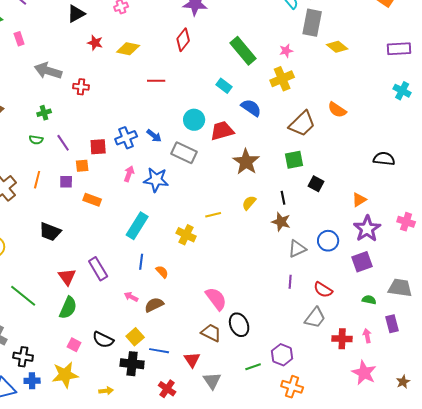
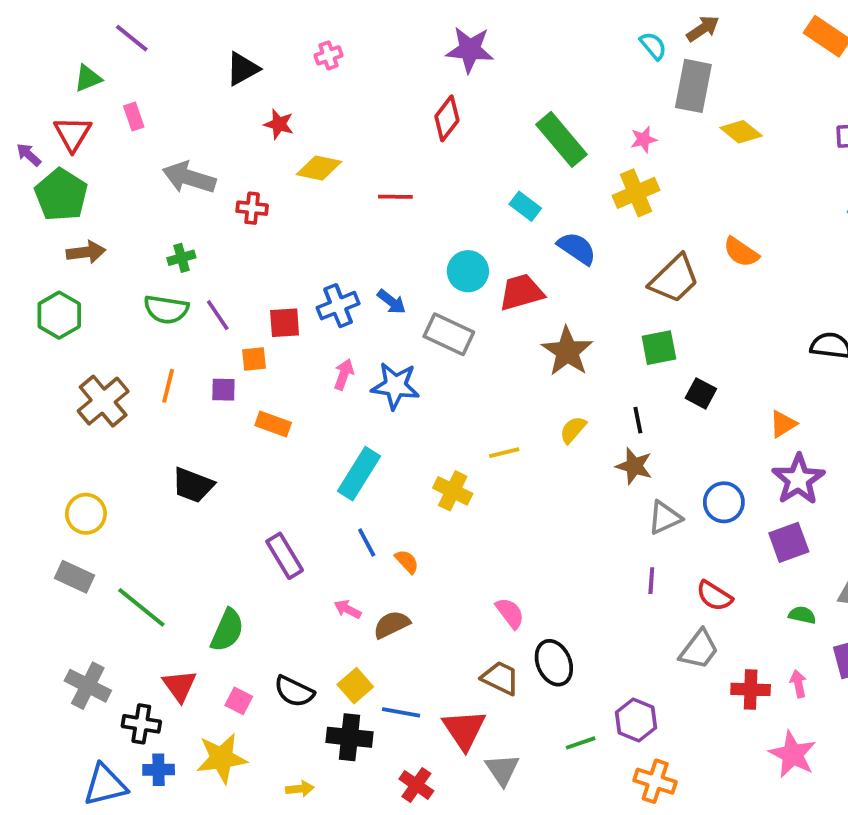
yellow diamond: (128, 49) -> (319, 168), moved
green semicircle: (36, 140) -> (166, 309), size x1.6
blue line: (141, 262) -> (367, 542), turned -35
red triangle: (67, 277) -> (180, 686), moved
pink semicircle: (216, 299) -> (510, 613), size x0.7
red triangle: (192, 360) -> (464, 730), size x1.4

